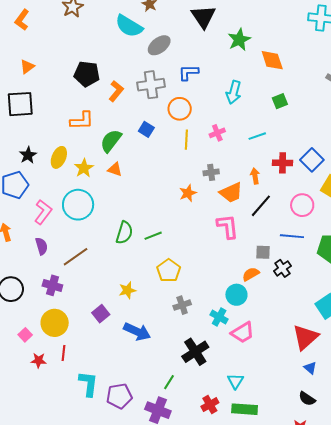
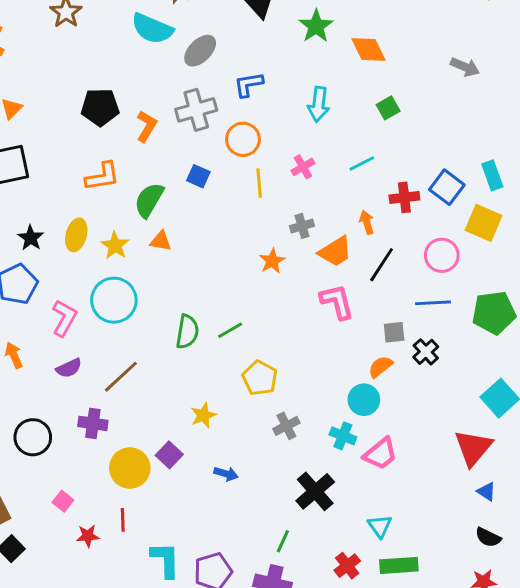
purple semicircle: (42, 246) -> (69, 368), turned 90
yellow circle: (55, 323) -> (130, 468), moved
blue arrow: (137, 332) -> (226, 474), size x0.6

